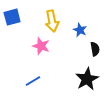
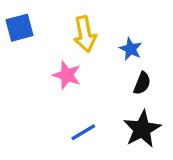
black semicircle: (95, 49) -> (142, 83), moved, turned 32
blue line: (33, 81) -> (83, 132), moved

